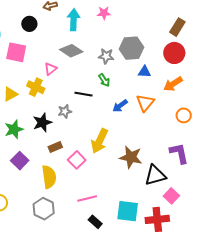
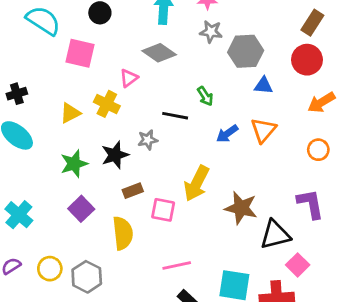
gray star: (106, 56) -> (211, 32), moved
orange arrow: (173, 84) -> (321, 102), moved
pink square: (77, 160) -> (163, 210), turned -36
gray hexagon: (44, 209) -> (87, 277), moved

